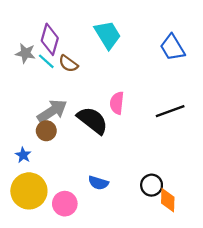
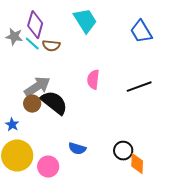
brown semicircle: (68, 64) -> (51, 46), turned -30
black semicircle: (93, 120) -> (54, 103), moved

